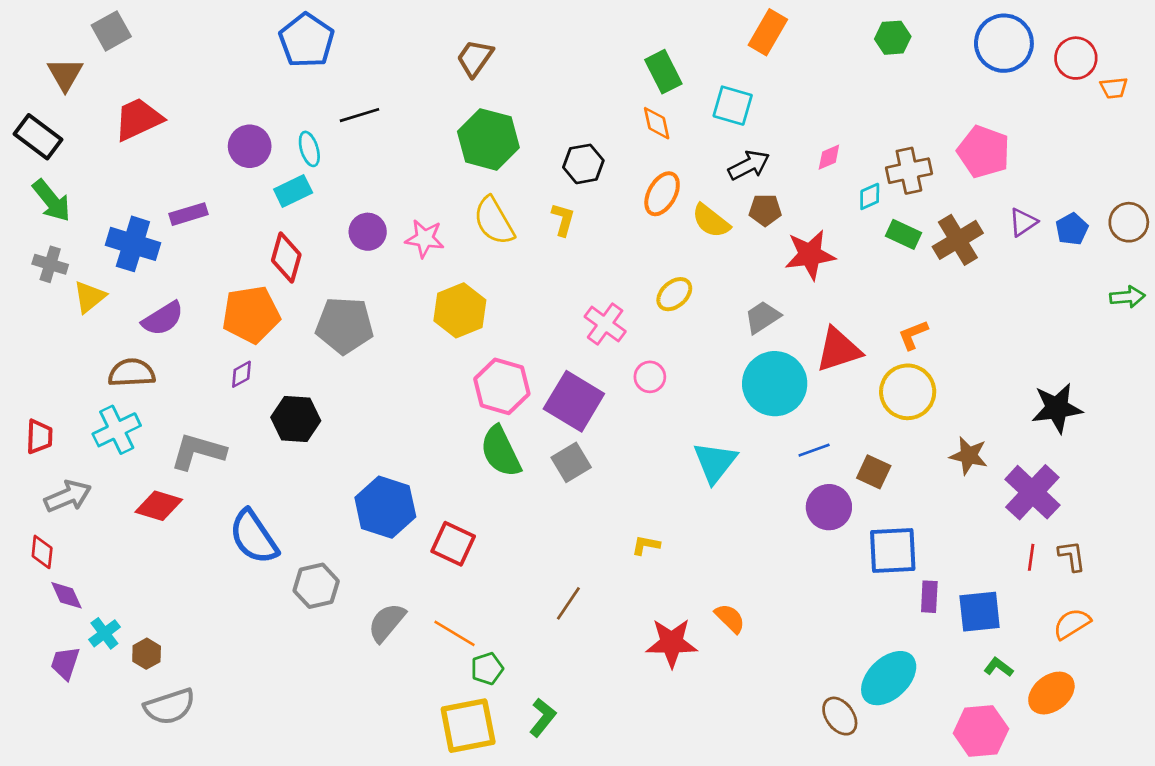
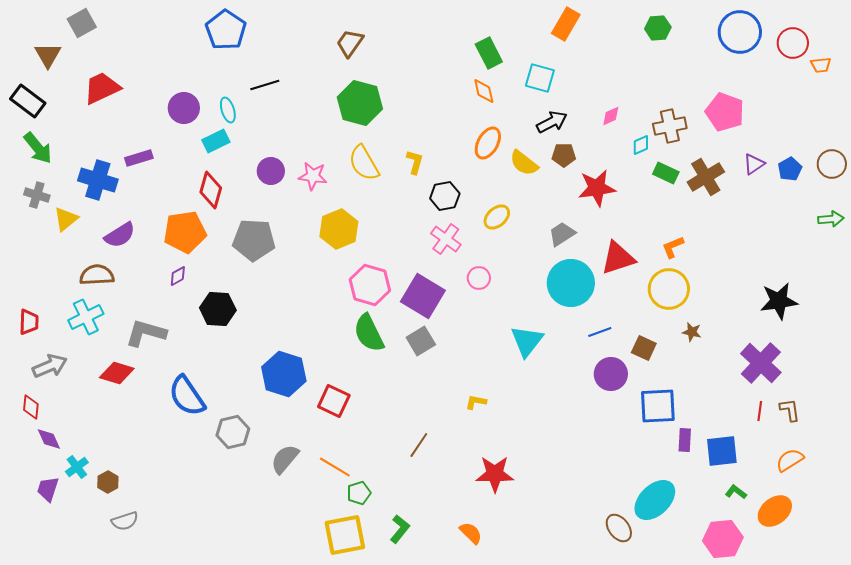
black hexagon: (583, 164) -> (445, 196), moved
brown star: (969, 456) -> (692, 332), moved, size x0.7
orange semicircle: (730, 618) -> (471, 533), moved
gray semicircle: (170, 707) -> (125, 521), size x0.7

